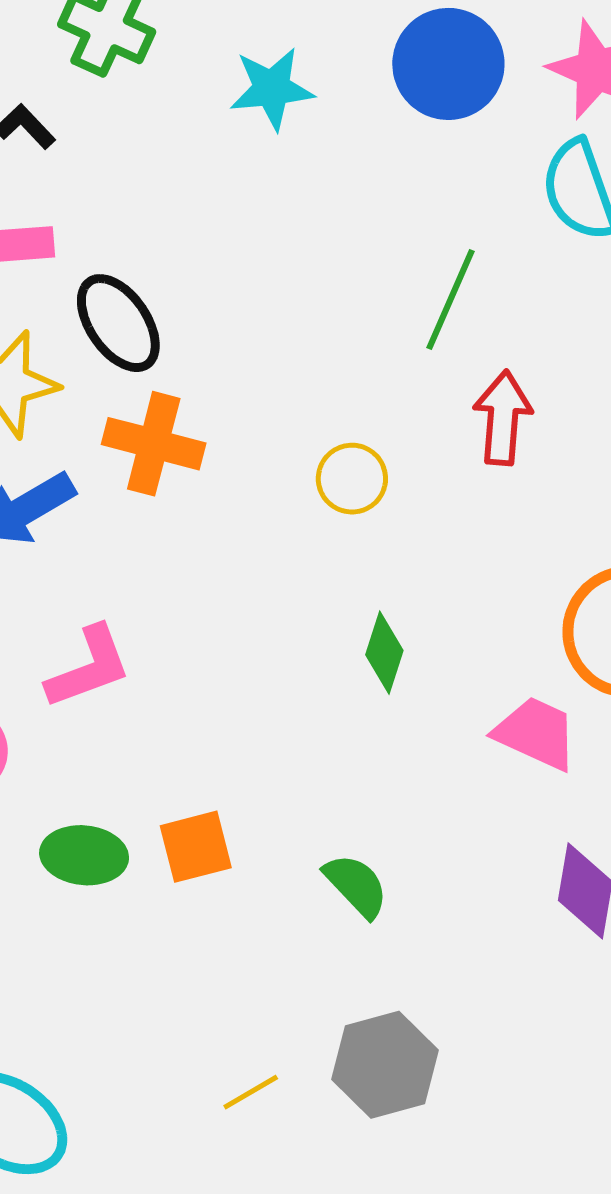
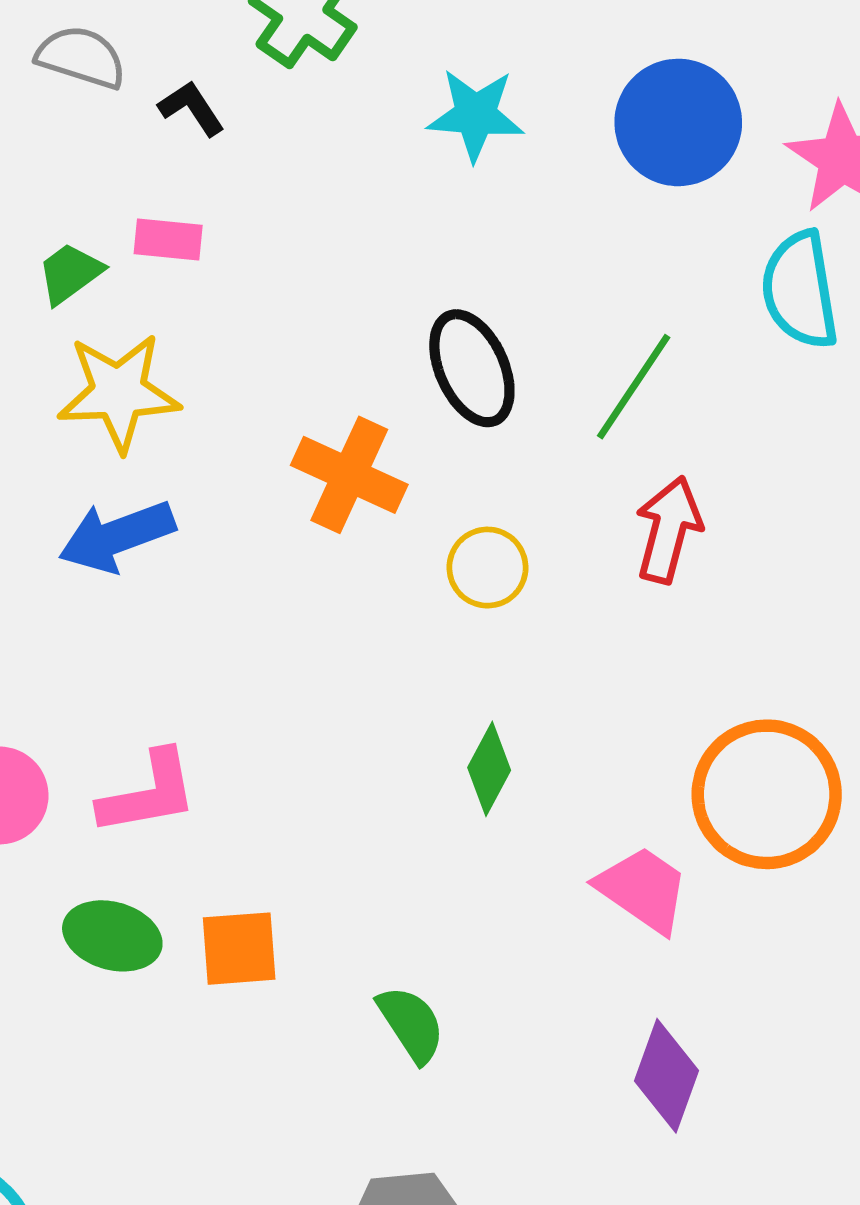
black ellipse: (118, 323) -> (472, 368), moved
orange cross: (154, 444) -> (349, 475), moved
pink L-shape: (89, 667) -> (148, 793), moved

